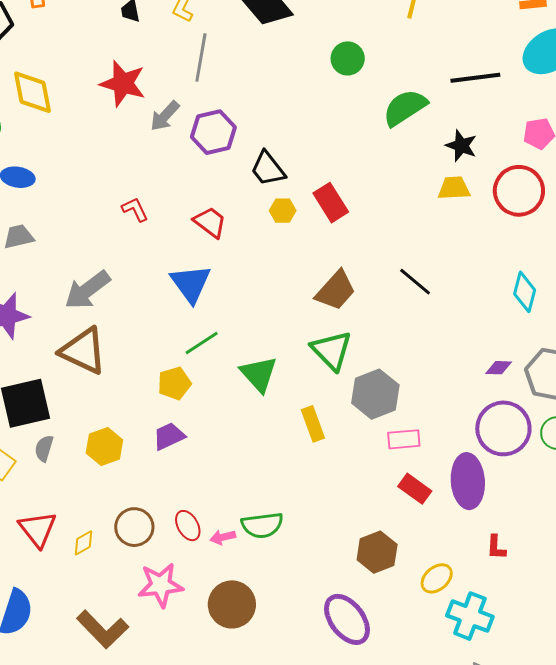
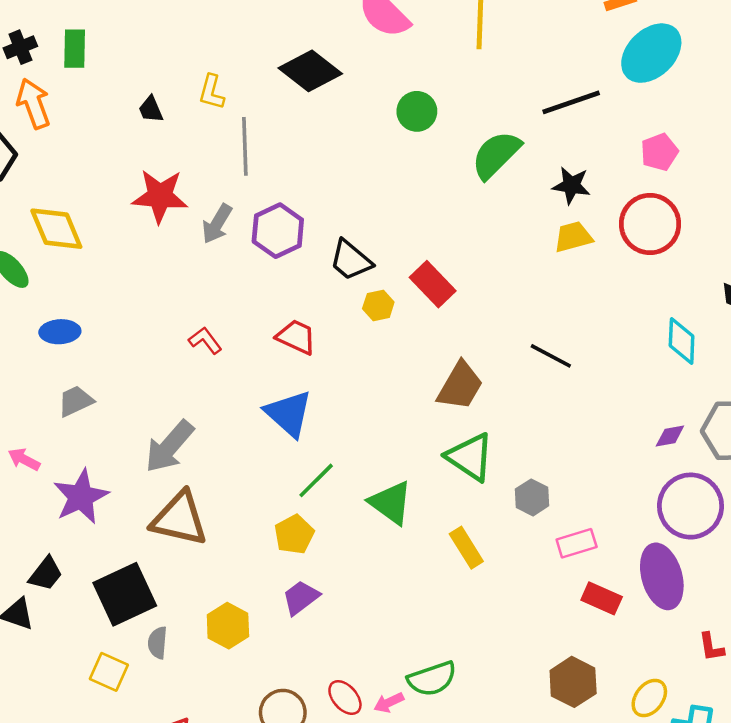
gray hexagon: (375, 394) -> (532, 497), size x0.6

